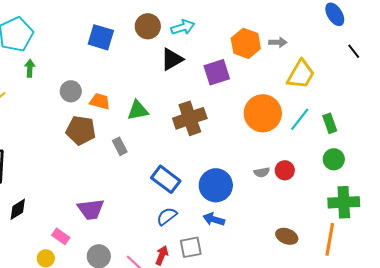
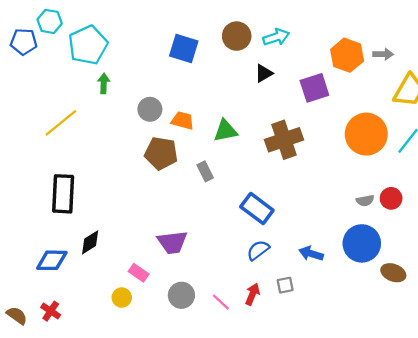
black triangle: (172, 59) -> (264, 73), size x0.7
blue circle: (216, 185) -> (362, 243), moved
gray square: (191, 247) -> (285, 285), size x0.7

